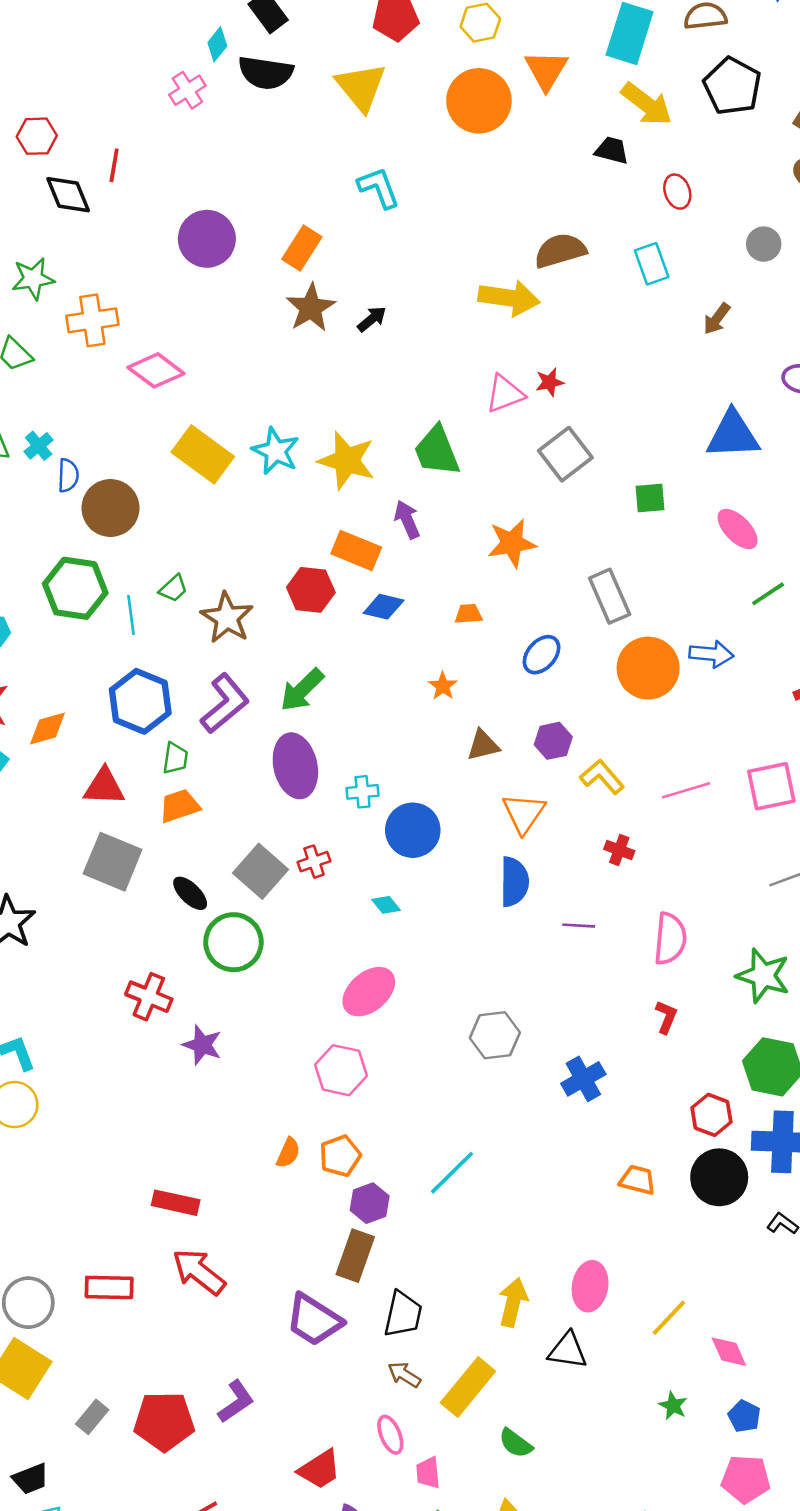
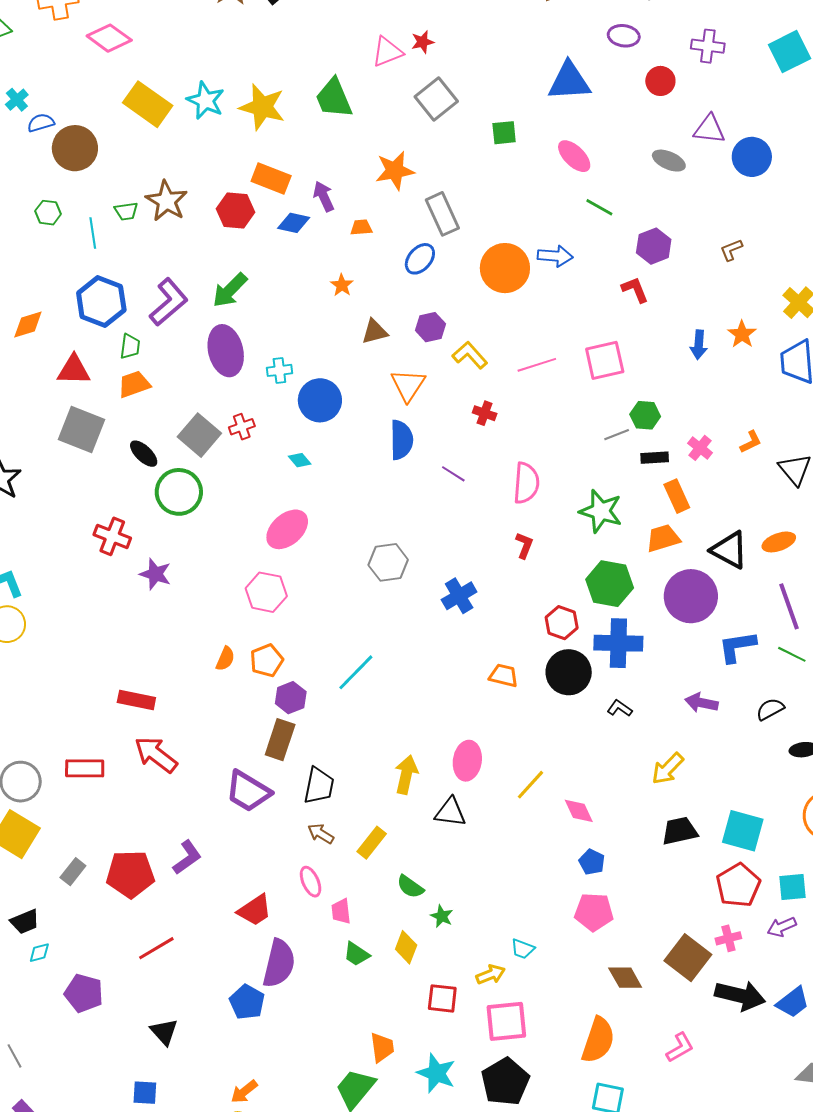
blue semicircle: (68, 475) -> (41, 123), turned -108
purple arrow: (407, 520) -> (324, 196), moved
green hexagon: (75, 588) -> (48, 213), size x0.5
green trapezoid: (173, 588) -> (126, 211), turned 35
green line: (768, 594) -> (599, 207), turned 64
gray rectangle: (610, 596) -> (442, 214), moved
brown star: (227, 618) -> (166, 201), moved
purple line: (579, 926) -> (453, 474), turned 30
yellow rectangle: (468, 1387) -> (372, 843), size x0.7
green star: (673, 1406) -> (442, 916), moved

